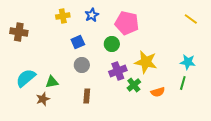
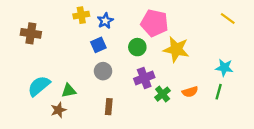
blue star: (92, 15) -> (105, 21), moved
yellow star: (146, 62) -> (176, 49), moved
orange semicircle: (158, 92) -> (190, 92), moved

